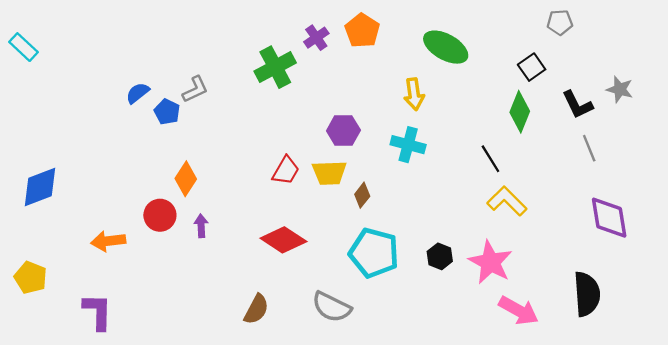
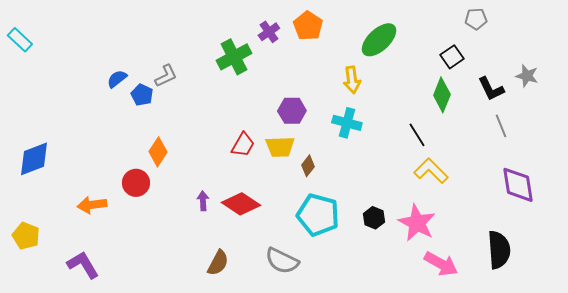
green ellipse: (446, 47) -> (379, 40), turned -72
purple arrow: (201, 226) -> (203, 201), moved
purple L-shape: (98, 312) -> (83, 265), turned -32

